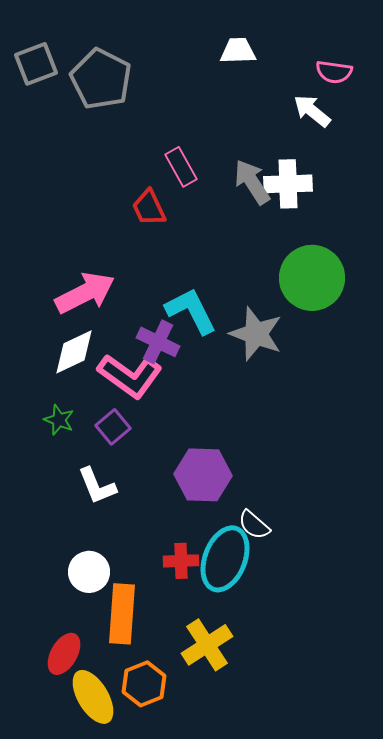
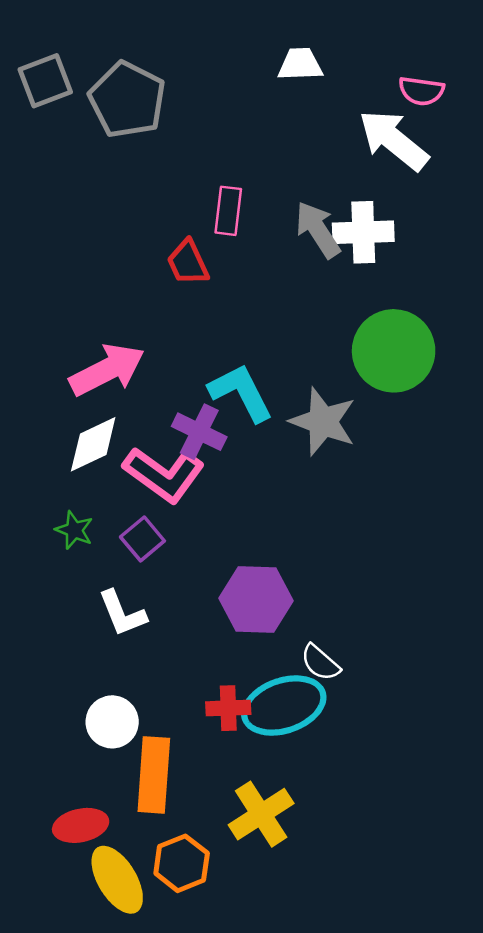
white arrow: (312, 111) -> (394, 140), size x1.5
pink rectangle: (181, 167) -> (228, 211), turned 36
cyan ellipse: (225, 559) -> (284, 706), turned 50
red ellipse: (64, 654) -> (81, 825), turned 48

